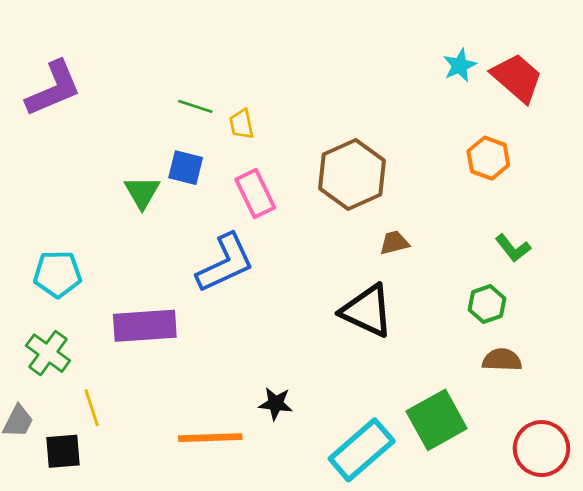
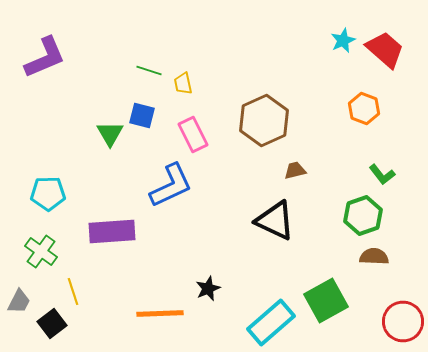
green hexagon: (487, 304) -> (363, 216), size x1.4
black star: (276, 404) -> (208, 288), turned -30
black square: (63, 451) -> (52, 324), turned -32

